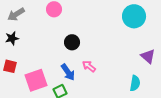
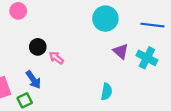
purple triangle: (148, 56) -> (121, 51), moved
pink arrow: (89, 66) -> (56, 58), moved

